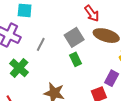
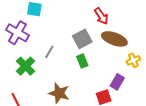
gray line: (41, 44) -> (49, 52), moved

